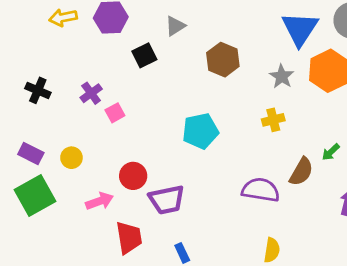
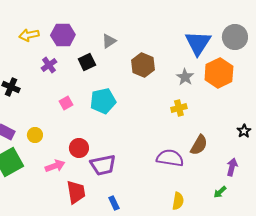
purple cross: (91, 93) -> (49, 65), moved
cyan pentagon: (200, 131) -> (103, 101), moved
green arrow: (331, 152) -> (220, 192), moved

